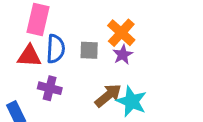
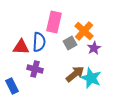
pink rectangle: (38, 20) -> (54, 22), moved
gray square: (89, 50) -> (70, 43), moved, turned -32
purple star: (123, 55) -> (94, 48), moved

